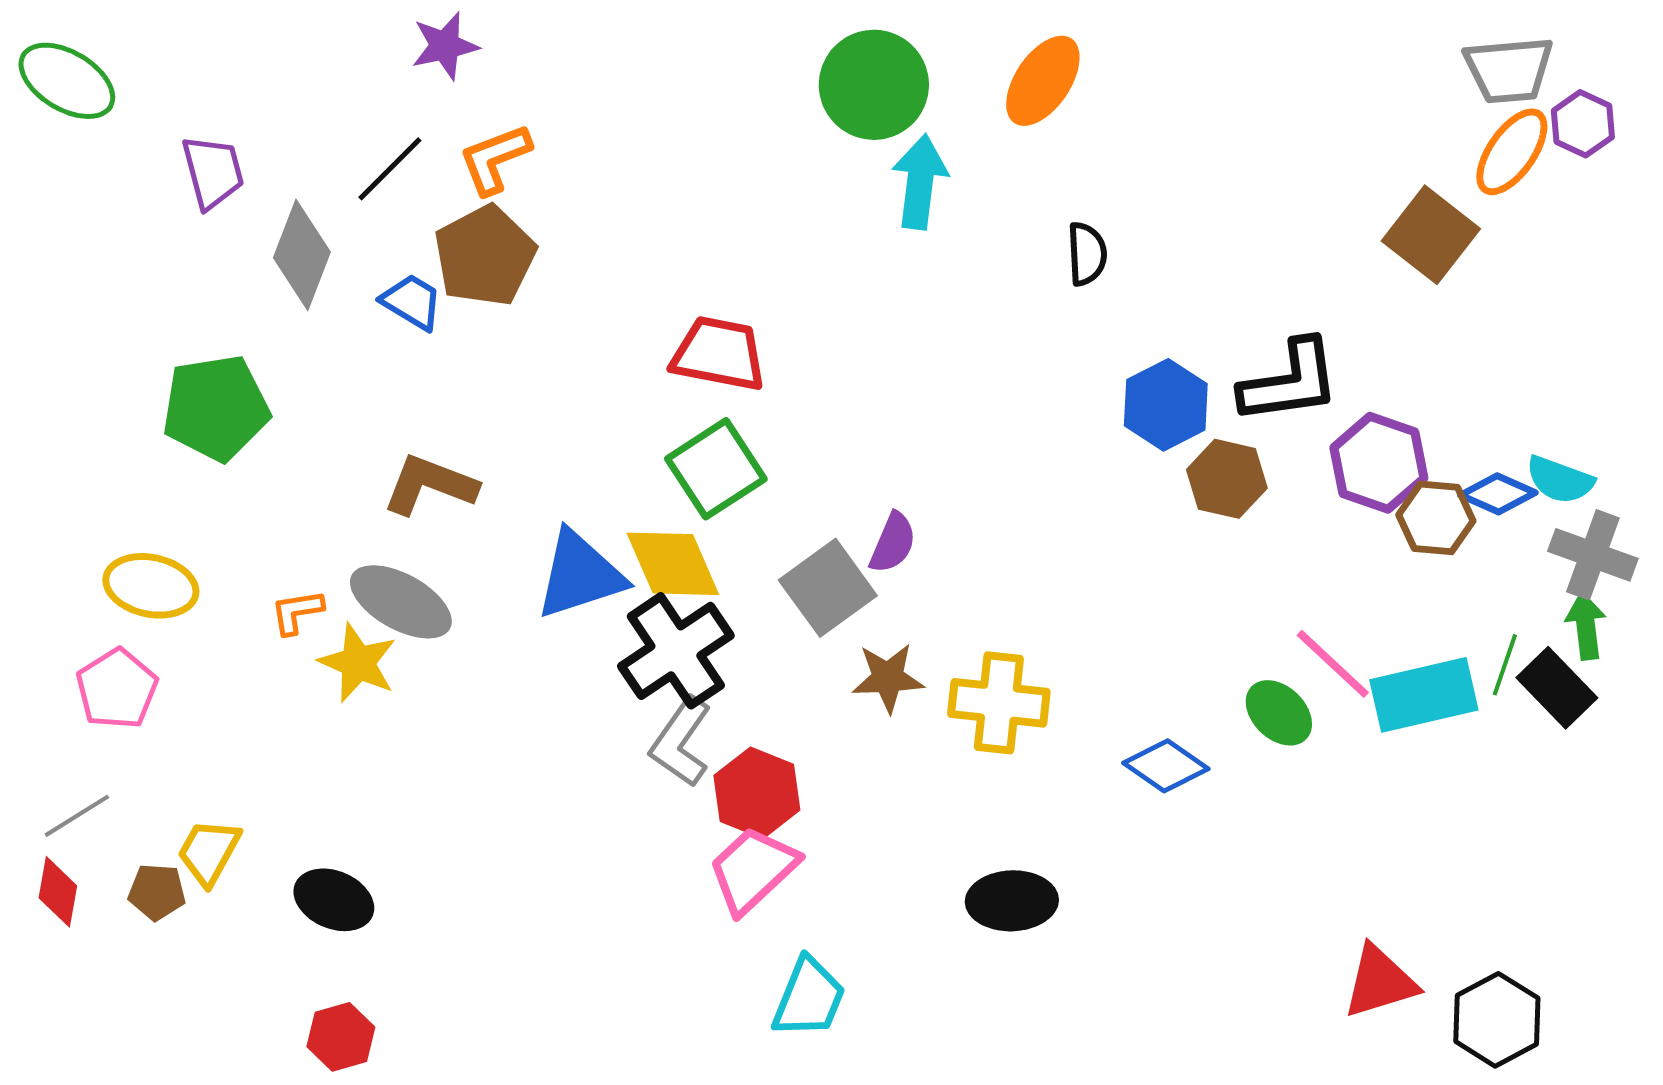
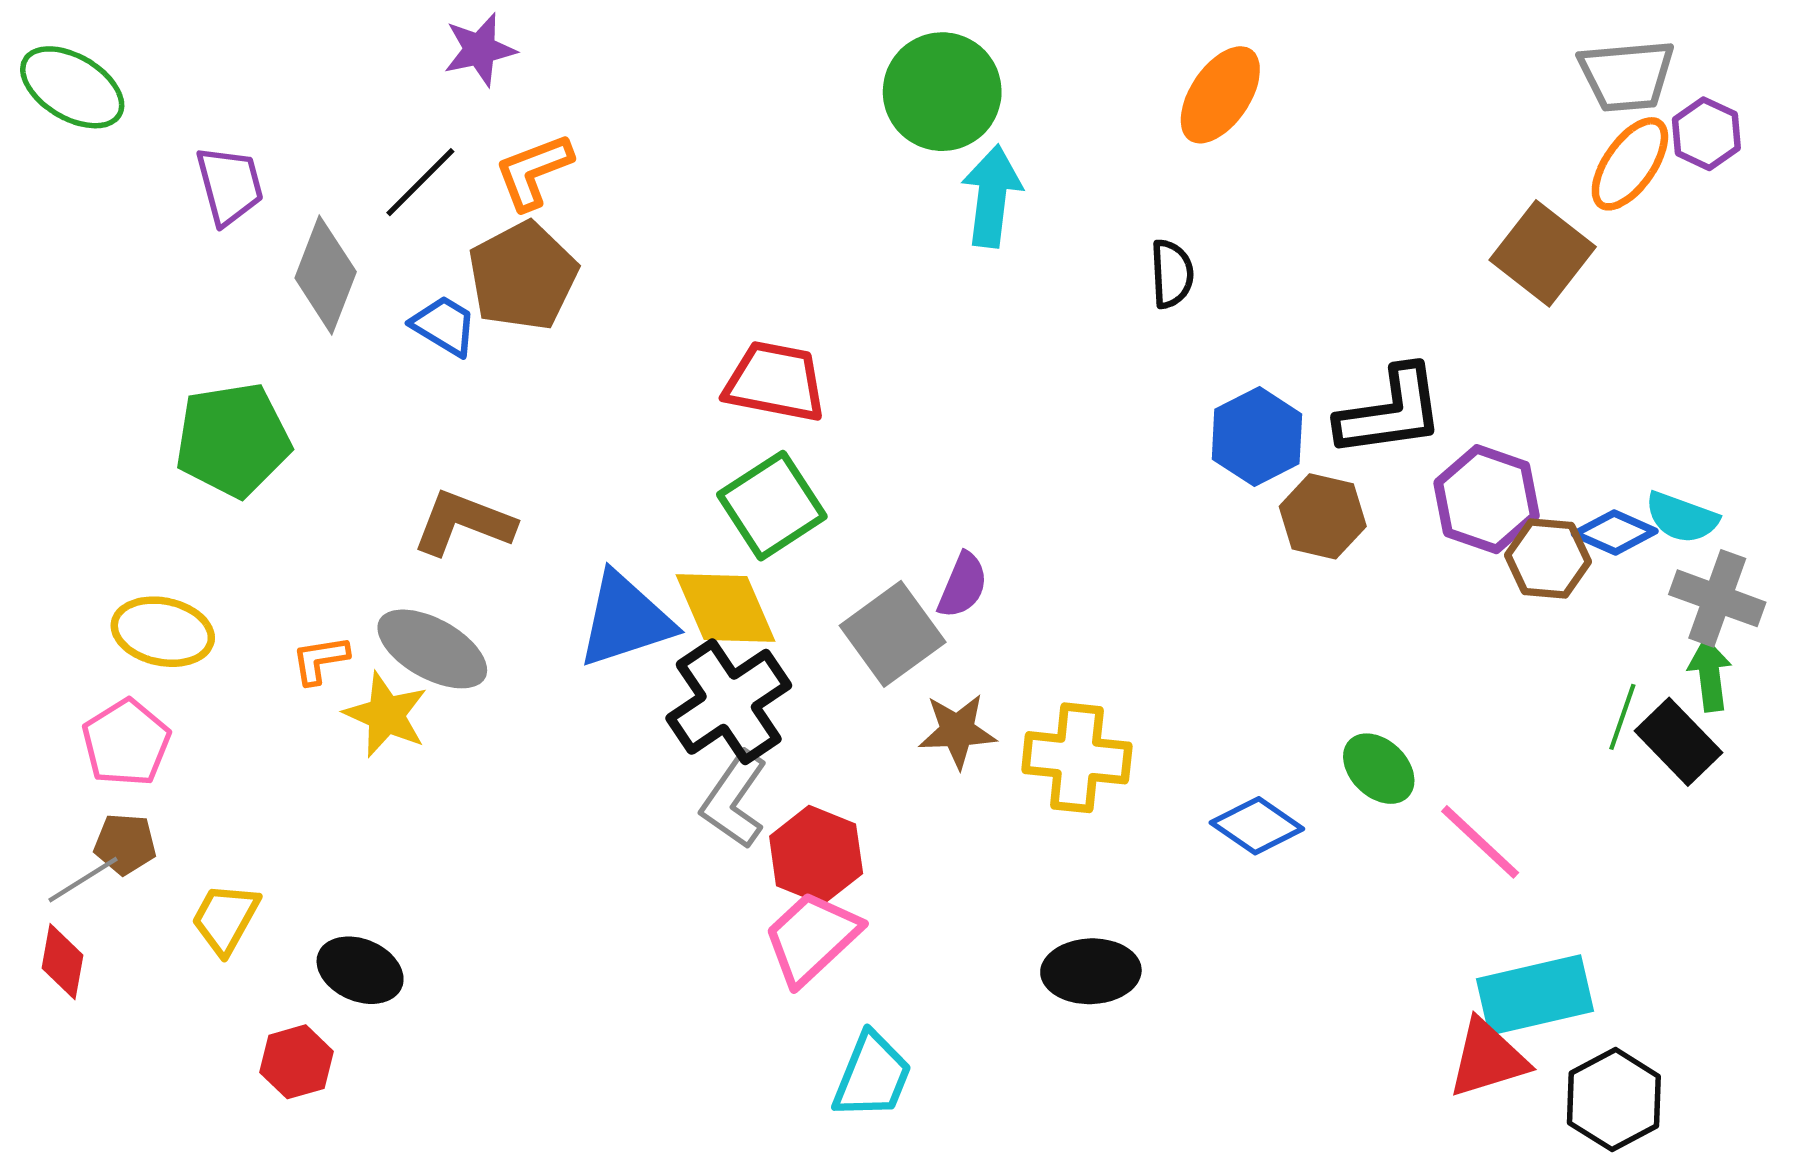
orange ellipse: (1043, 81) -> (1220, 95), moved
pink line: (1333, 664) -> (1480, 842), moved
cyan rectangle: (1424, 695) -> (1535, 995), moved
brown pentagon: (157, 892) -> (125, 844), moved
red hexagon: (341, 1037) -> (296, 1062), moved

